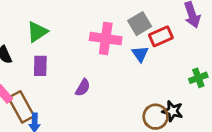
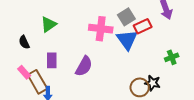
blue triangle: (140, 54) -> (127, 40), size x1.6
purple rectangle: (40, 66) -> (52, 60), moved
purple semicircle: (83, 88) -> (84, 66), size x1.5

